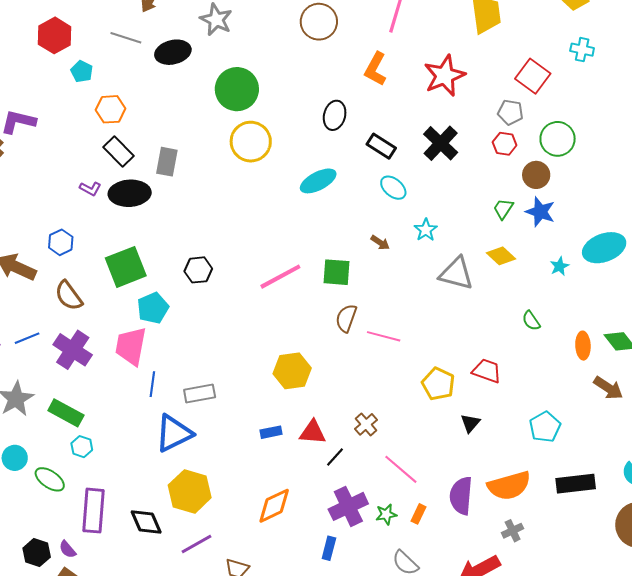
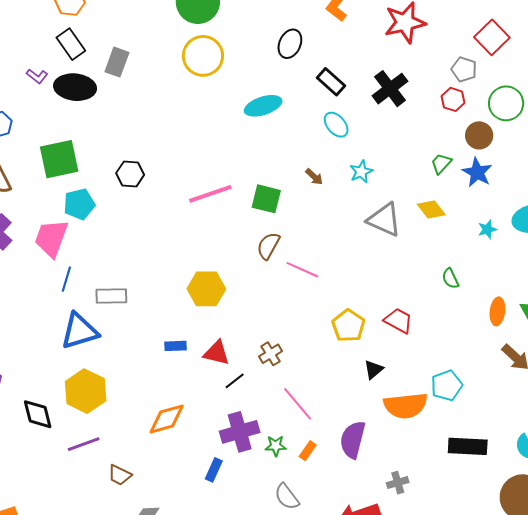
orange semicircle: (509, 486) -> (406, 406), moved

